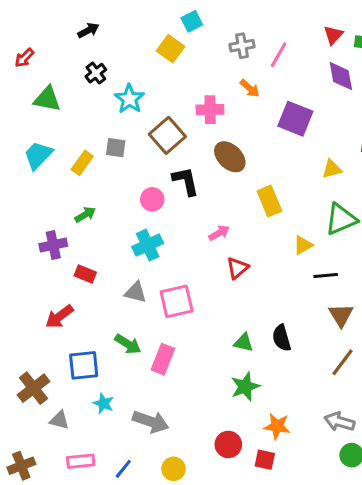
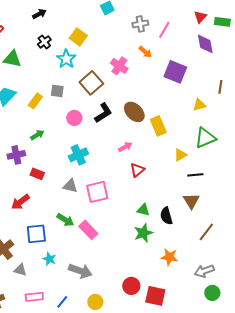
yellow square: (170, 49) -> (78, 37), moved
pink cross: (210, 110) -> (119, 66), turned 36
brown ellipse: (230, 157) -> (134, 112), moved
black L-shape: (186, 181) -> (103, 113), turned 70
pink circle: (152, 199) -> (74, 118), moved
brown triangle: (341, 315) -> (191, 201), moved
green triangle: (244, 342) -> (143, 210), moved
pink rectangle: (163, 359) -> (88, 230), turned -66
green star: (245, 387) -> (143, 233), moved
gray arrow: (339, 422) -> (204, 271), turned -36
orange star: (277, 426) -> (169, 257), moved
red square: (265, 460) -> (155, 296), size x1.5

